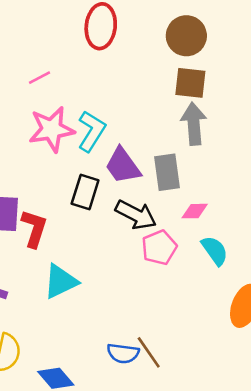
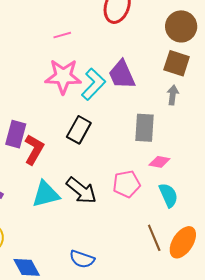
gray arrow: (194, 124) -> (173, 95), size x0.6
purple trapezoid: (123, 166) -> (122, 75), moved
black arrow: (136, 215) -> (81, 191), moved
brown line: (149, 352) -> (154, 238), moved

